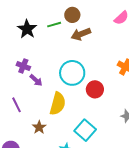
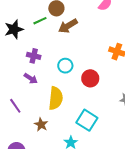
black star: (27, 29) -> (14, 29), turned 30
purple cross: (23, 66) -> (34, 56), moved
cyan circle: (72, 73) -> (65, 66), size x0.6

